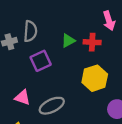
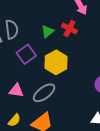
red cross: (92, 42) -> (69, 28), turned 35
yellow hexagon: (95, 78) -> (56, 62), moved

